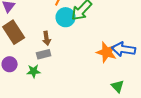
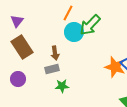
green star: (34, 71) -> (62, 86), moved

